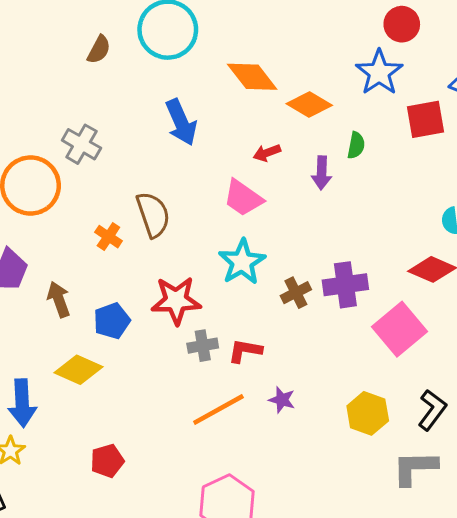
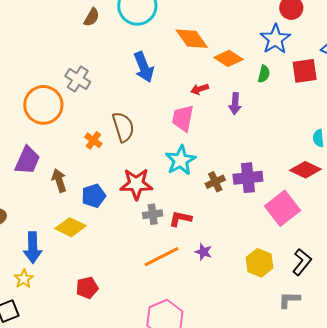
green semicircle: (356, 145) -> (264, 74), moved
pink trapezoid: (243, 198) -> (183, 118), turned 64
gray L-shape: (415, 468) -> (289, 300), size x0.7

